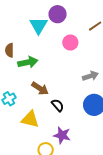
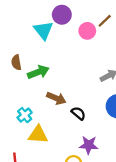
pink circle: (70, 42) -> (87, 31), moved
yellow triangle: (30, 119) -> (38, 135), moved

